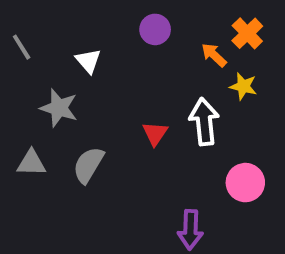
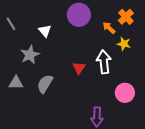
purple circle: (155, 29) -> (79, 15), size x1.5
gray star: (59, 108) -> (30, 55), turned 30

